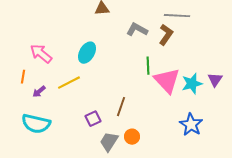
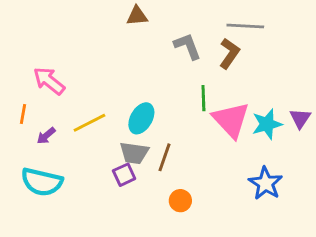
gray L-shape: (137, 30) -> (188, 46), turned 40
cyan ellipse: (87, 53) -> (141, 118), moved
gray trapezoid: (109, 142) -> (134, 153), moved, turned -115

